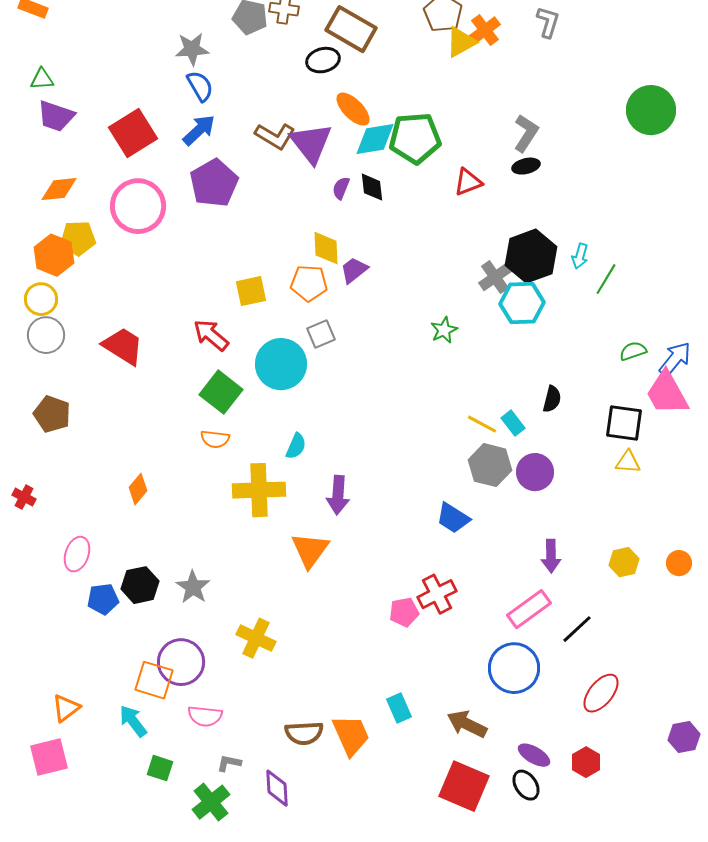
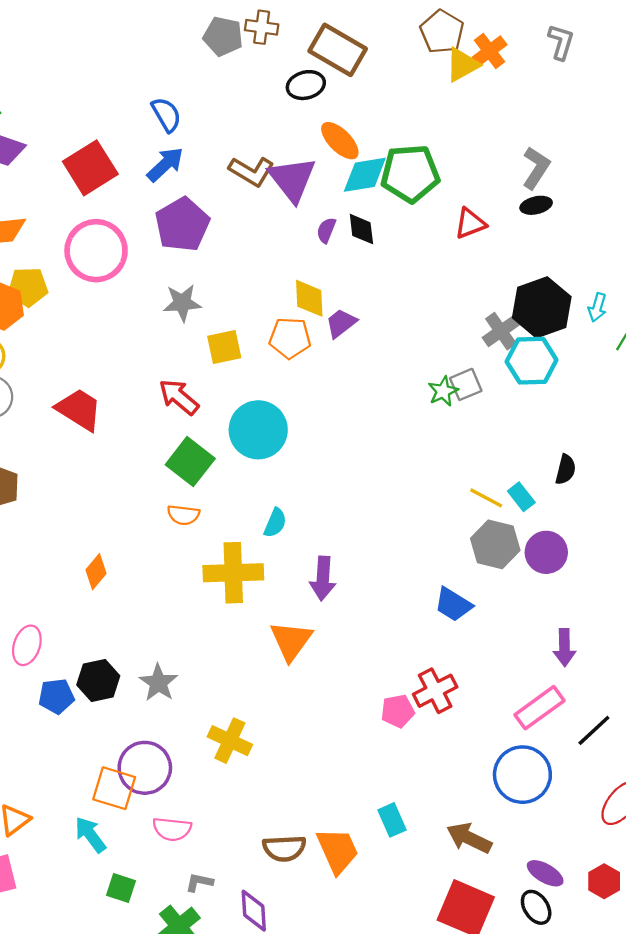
gray star: (192, 49) -> (182, 303), moved
gray square: (321, 334) -> (466, 384), moved

